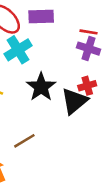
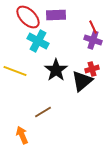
red line: (89, 32) -> (93, 27), turned 56
cyan cross: (18, 50) -> (38, 41), turned -30

